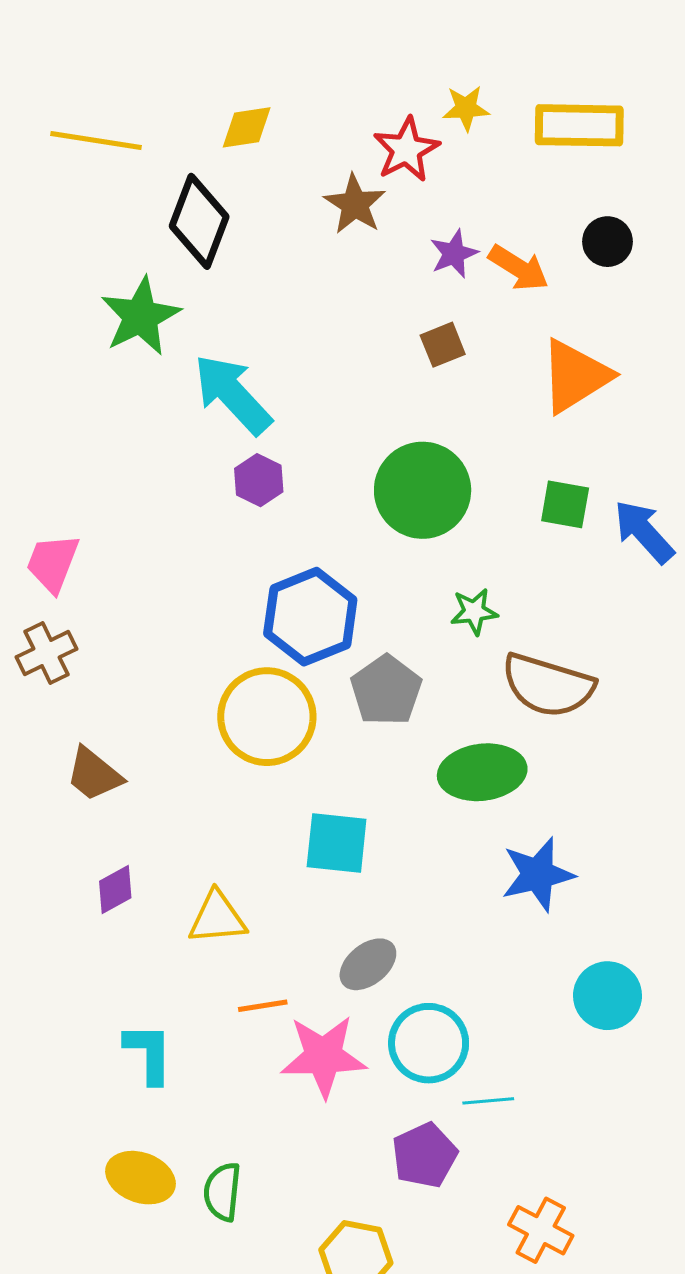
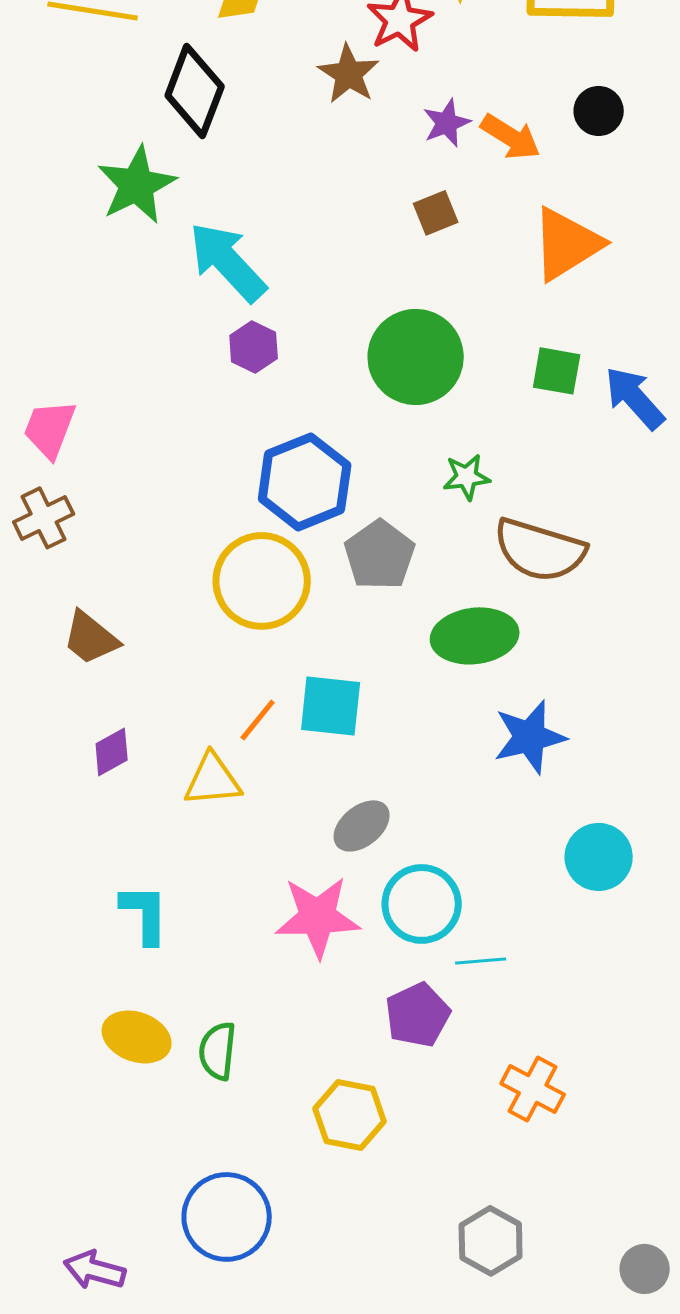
orange line: (263, 1006) -> (258, 720), moved, turned -42

